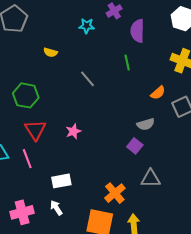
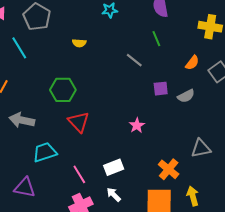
gray line: (87, 79) -> (134, 60), moved
pink star: (73, 131) -> (137, 125), moved
purple square: (135, 146) -> (161, 89), moved, turned -35
pink line: (27, 159) -> (79, 174), moved

